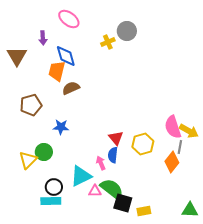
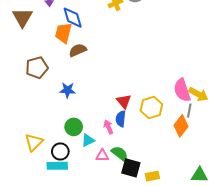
green circle: (44, 152) -> (74, 127), moved
yellow triangle: (28, 160) -> (34, 142), moved
cyan triangle: (81, 176) -> (88, 140), size x0.6
green semicircle: (112, 189) -> (120, 154), size x0.7

